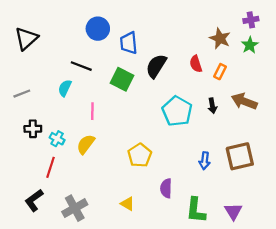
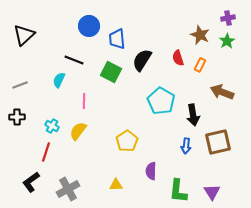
black arrow: (212, 106) -> (193, 115), moved, size x1.5
black cross: (33, 129) -> (17, 117), moved
yellow triangle: (128, 204) -> (116, 185), turned -32

